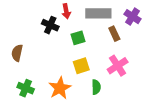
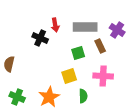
green square: (78, 38) -> (78, 53), moved
pink cross: (118, 66) -> (103, 76), turned 36

